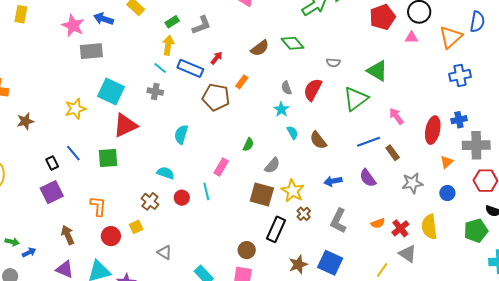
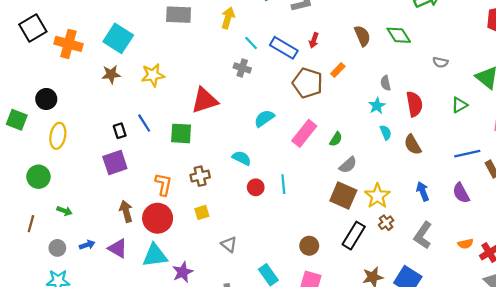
yellow arrow: (168, 45) -> (228, 18), moved
brown semicircle: (260, 48) -> (362, 36), turned -84
red arrow: (216, 58) -> (314, 40), turned 152
red semicircle: (313, 90) -> (414, 104), moved, turned 135
cyan square: (111, 91) -> (118, 38), moved
green triangle: (356, 99) -> (459, 105), size x0.6
brown star: (25, 121) -> (111, 74), moved
cyan semicircle: (181, 134) -> (264, 118), turned 30
gray semicircle: (272, 165) -> (348, 165), moved
pink rectangle: (221, 167) -> (304, 133), moved, size x1.4
blue arrow: (333, 181) -> (423, 191), turned 72
brown cross: (150, 201) -> (200, 176), moved, turned 30
red circle: (111, 236) -> (158, 218), moved, size x1.4
brown circle: (247, 250) -> (309, 246), moved
blue arrow: (29, 252) -> (87, 245), moved

